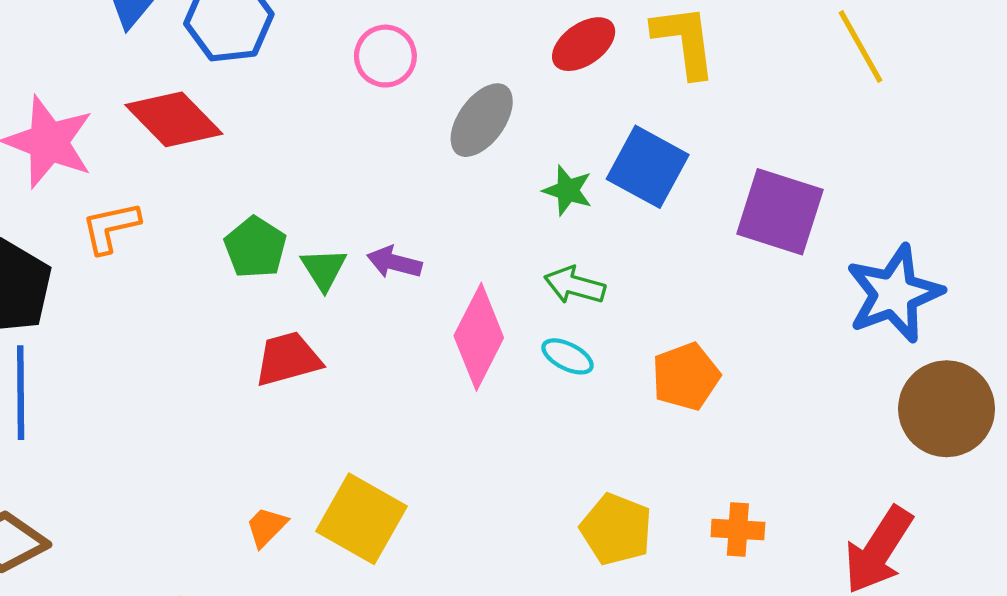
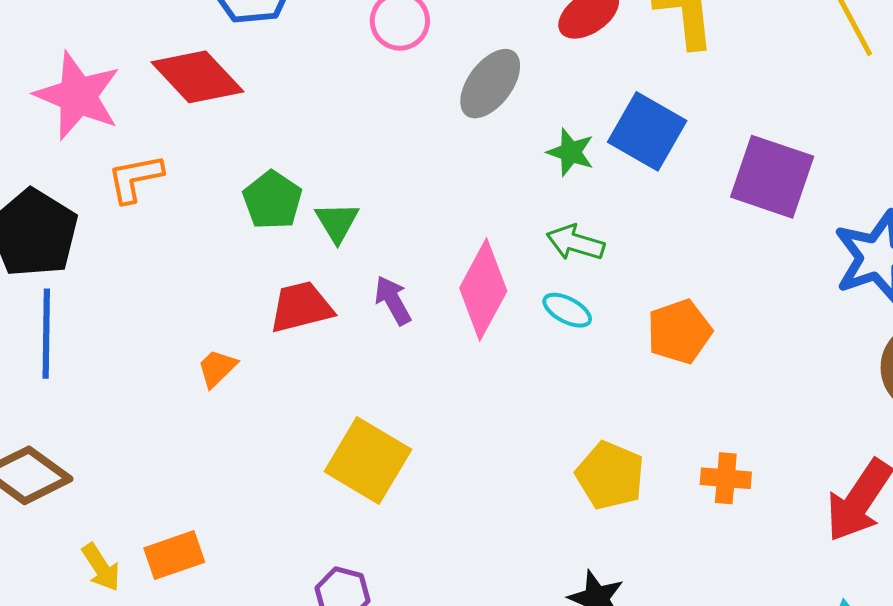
purple arrow: (394, 262) -> (393, 300), moved, turned 45
orange trapezoid: (266, 527) -> (217, 368), moved

